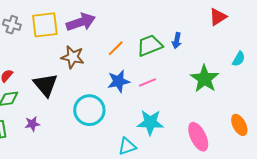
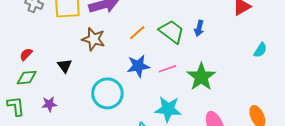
green trapezoid: (150, 45) -> (172, 32), turned 56
green star: (205, 79) -> (201, 77), moved
black triangle: (46, 85) -> (65, 66), size x0.6

